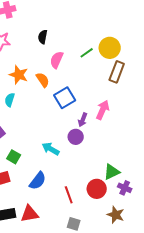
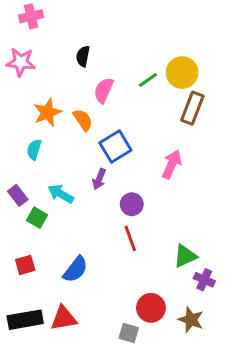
orange star: (19, 75) -> (47, 112), turned 30
purple arrow: (83, 120) -> (99, 179), moved
cyan arrow: (51, 149) -> (61, 194), moved
green square: (14, 157) -> (37, 218), moved
red circle: (97, 189) -> (151, 308), moved
red line: (69, 195) -> (130, 238), moved

